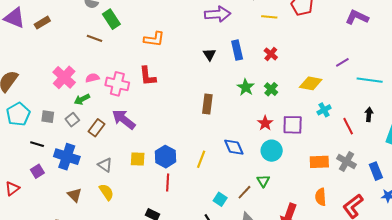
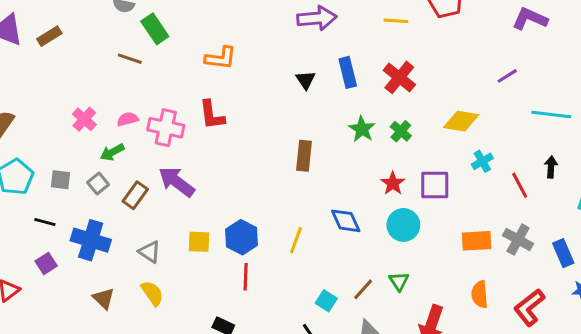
red cross: (271, 54) -> (399, 77), size x1.5
purple line: (342, 62) -> (507, 76), moved
pink cross: (64, 77) -> (84, 119), size x0.7
green triangle: (263, 181) -> (399, 281), moved

